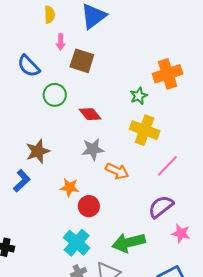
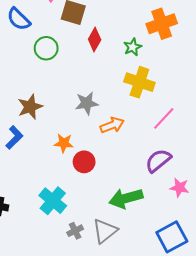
red diamond: (90, 114) -> (95, 39), moved, turned 70
orange arrow: (117, 171) -> (112, 125), turned -45
cyan cross: (77, 243) -> (53, 201), moved

